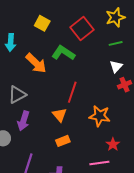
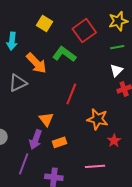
gray triangle: (17, 95) -> (18, 83), moved
orange triangle: (60, 115) -> (46, 119), moved
purple arrow: (23, 121) -> (36, 140), moved
red star: (113, 144) -> (114, 141), moved

